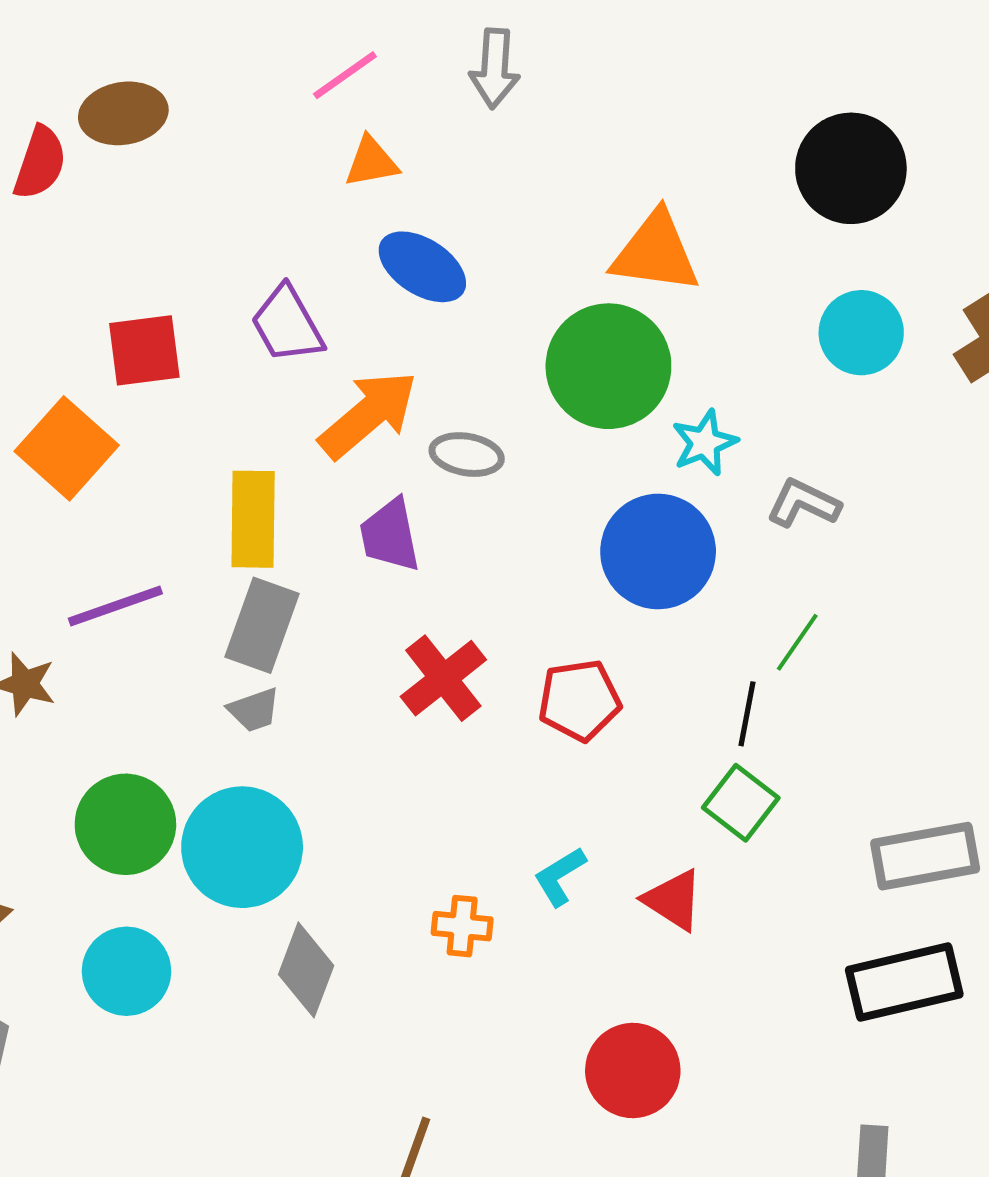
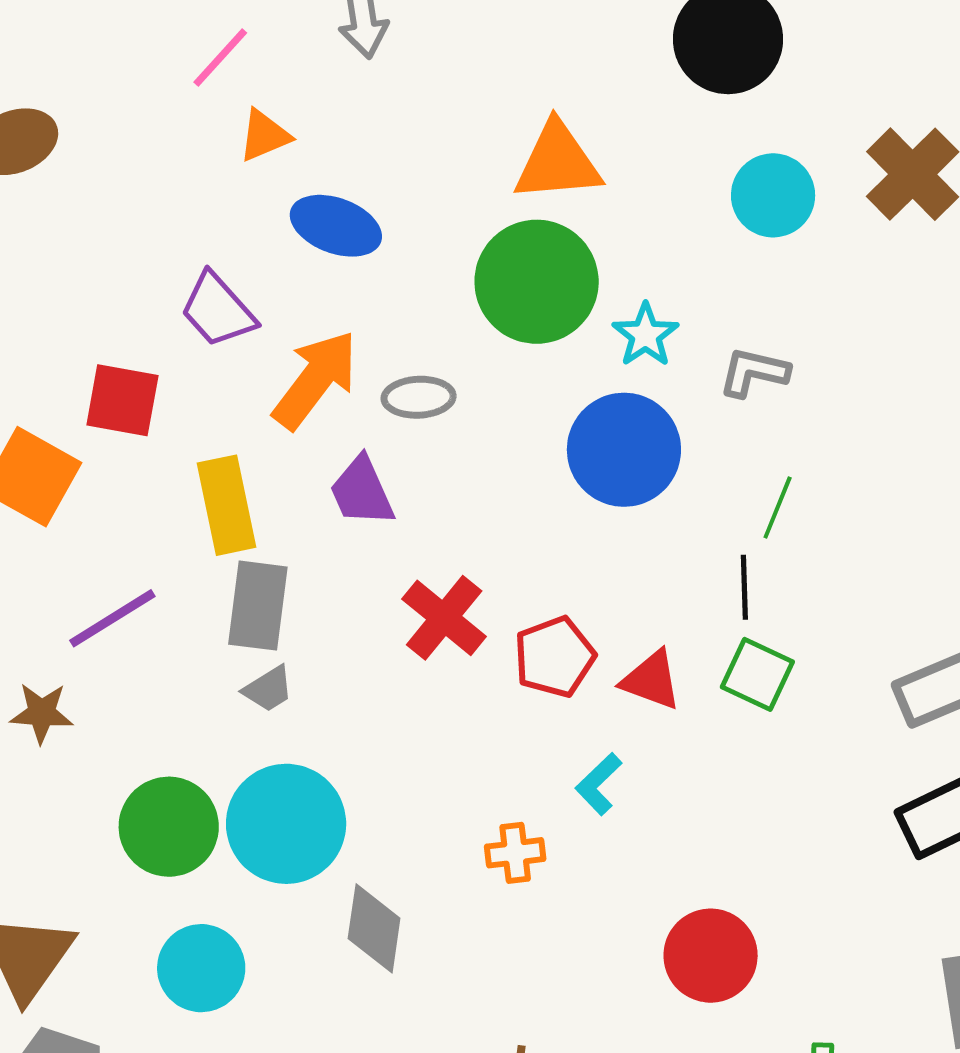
red square: (144, 350) -> (122, 400), moved, turned 30
red pentagon: (579, 700) -> (555, 657), moved
red triangle: (673, 900) -> (651, 680), moved

